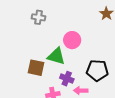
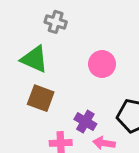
green triangle: (56, 56) -> (34, 59), moved

